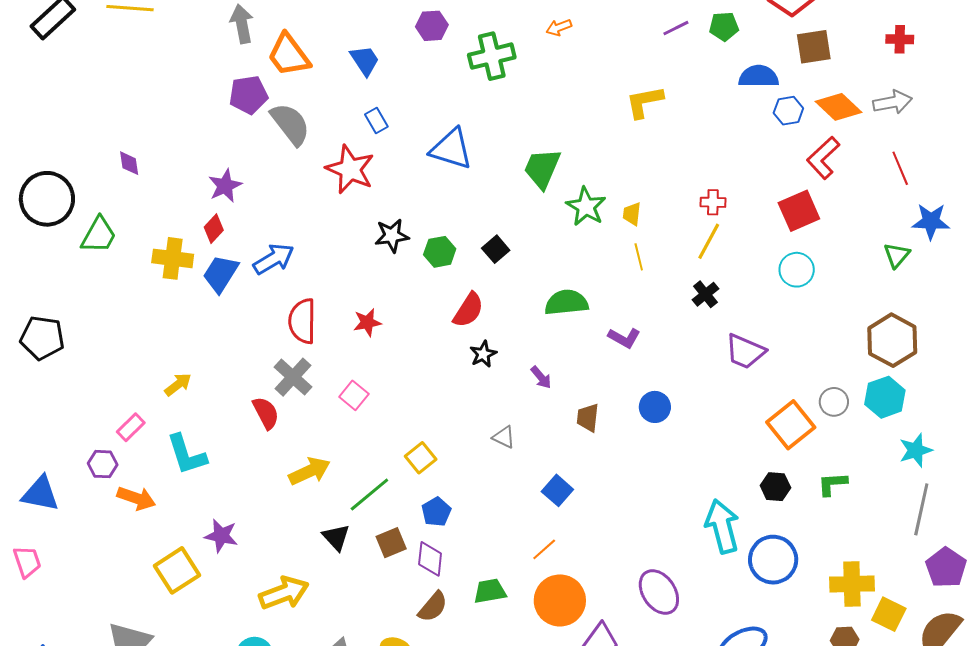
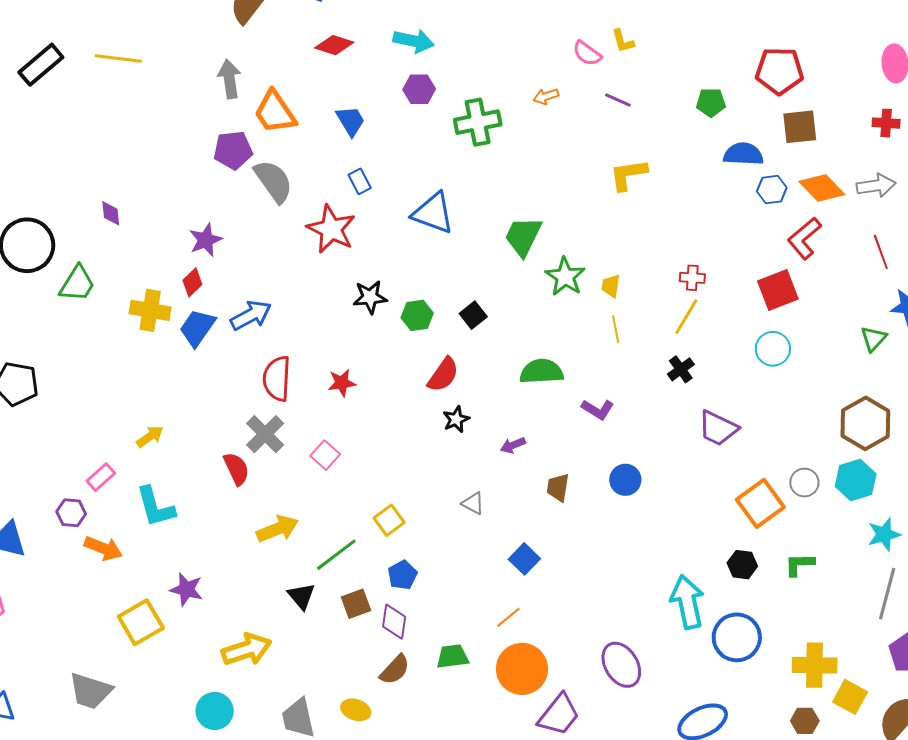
purple line: (676, 28) -> (618, 100), moved, turned 48
purple arrow: (541, 377) -> (513, 445), turned 105

